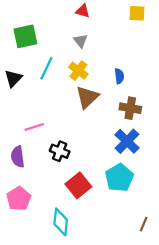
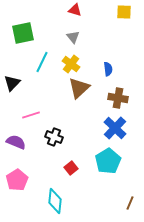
black triangle: (13, 78) -> (12, 83), moved
purple semicircle: (18, 157) -> (16, 142), turned 120
red square: (78, 185) -> (71, 168), size x0.6

